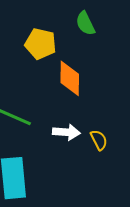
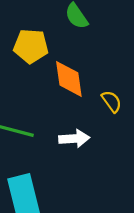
yellow semicircle: (99, 140) -> (112, 101), moved

